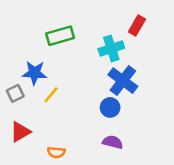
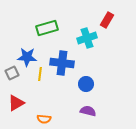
blue cross: (123, 81) -> (62, 63), moved, turned -30
yellow line: (51, 95) -> (40, 74), turned -32

